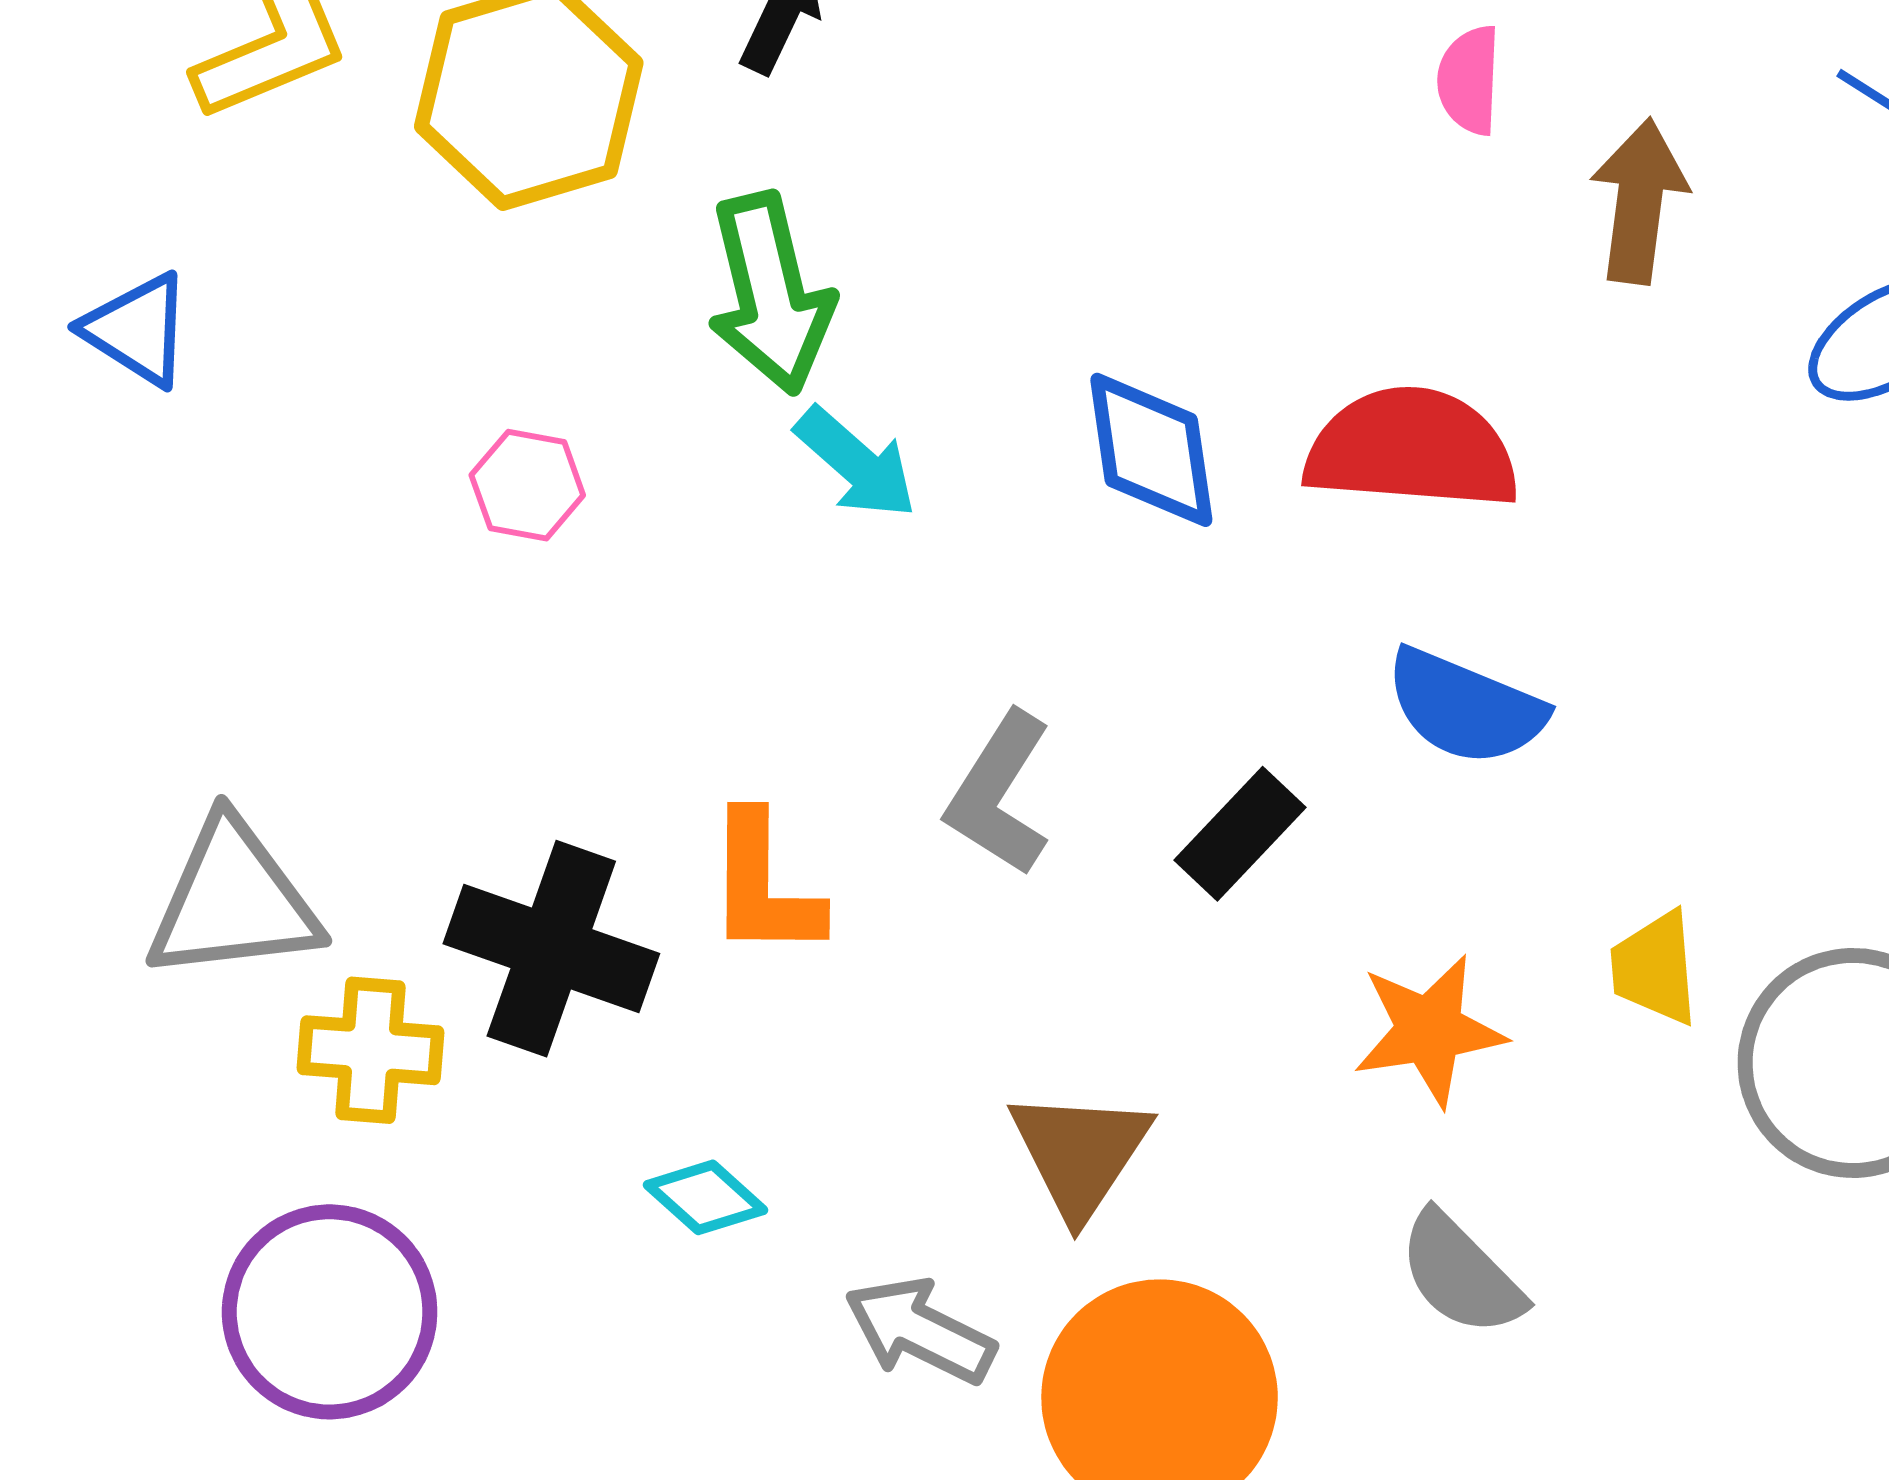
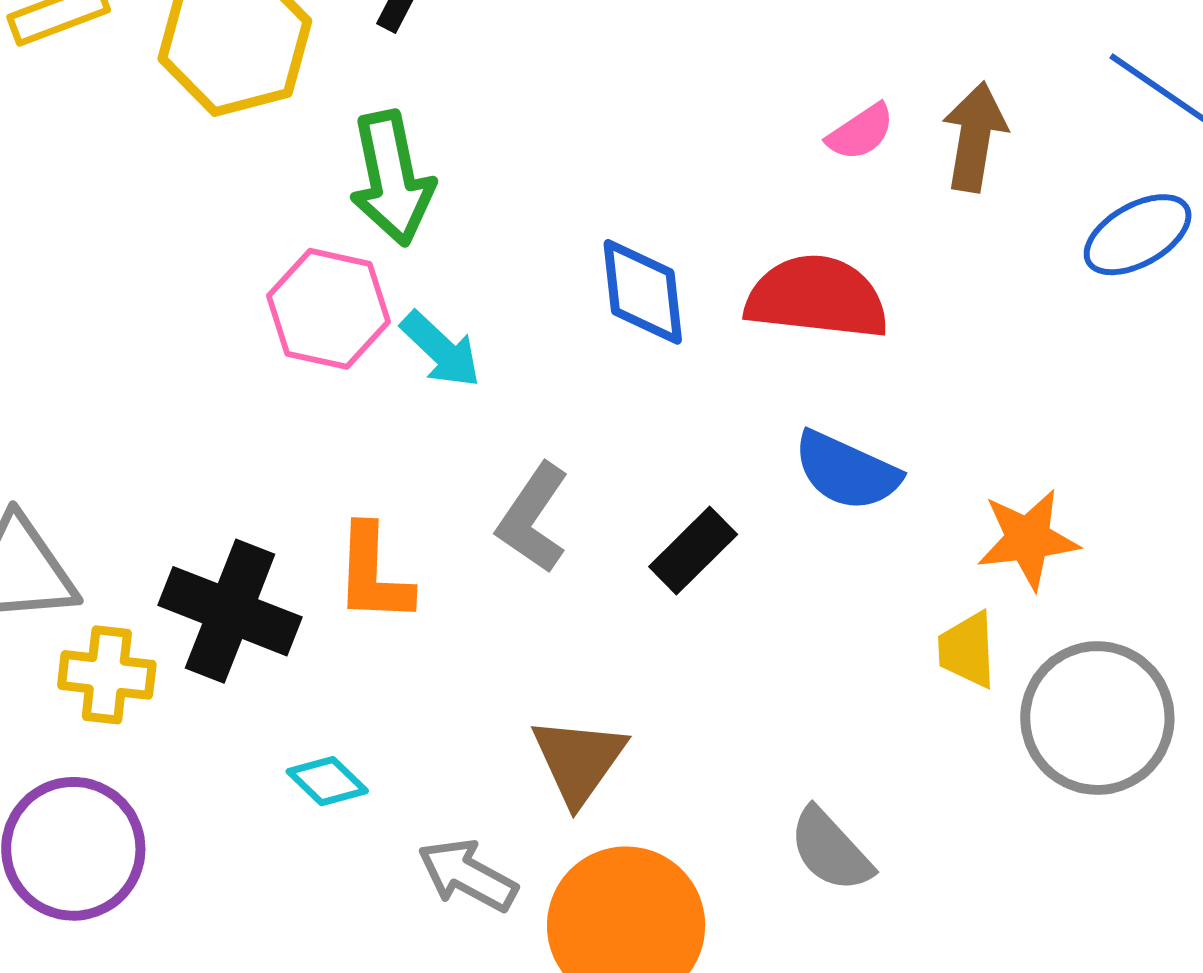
pink semicircle: (1469, 80) -> (861, 132), moved, turned -128
cyan arrow: (856, 463) -> (441, 350), moved
pink hexagon: (527, 485) -> (328, 309), moved, size x1.6
orange star: (1429, 1030) -> (1028, 539), moved

